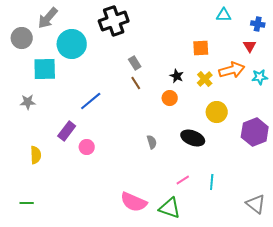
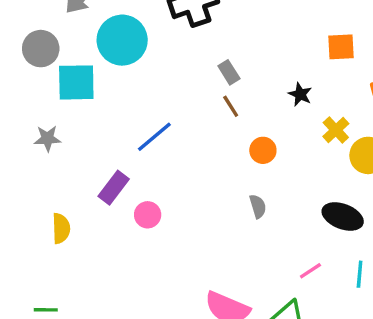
gray circle: (22, 38) -> (41, 49), moved
yellow cross: (205, 79) -> (336, 130), moved
orange circle: (170, 98) -> (263, 150), moved
black ellipse: (193, 138) -> (343, 216), moved

